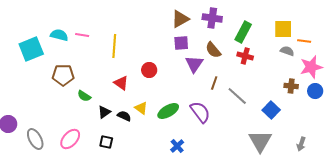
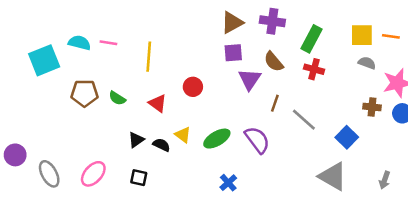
orange line: (304, 41) -> (391, 36), moved
green semicircle: (84, 96) -> (117, 98), moved
gray triangle: (260, 141) -> (333, 176), turned -30

